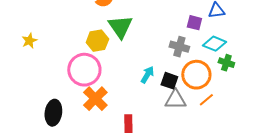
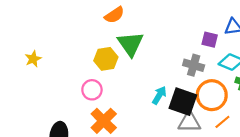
pink circle: (84, 70) -> (92, 90), size x0.6
black square: (169, 81) -> (183, 102), size x1.5

